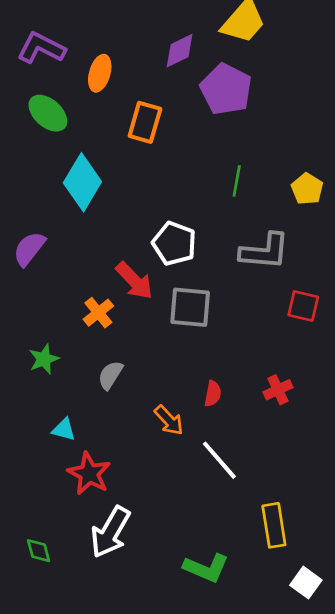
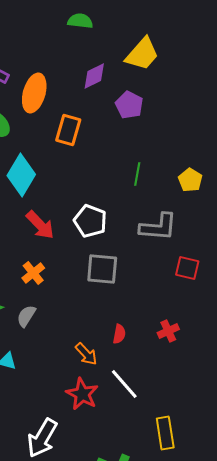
orange ellipse: (100, 73) -> (34, 93), size x1.4
purple pentagon: (226, 89) -> (129, 105), size x0.7
red arrow: (134, 281) -> (40, 225), moved
gray semicircle: (110, 375) -> (26, 316), moved
red star: (89, 474) -> (82, 394), moved

